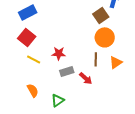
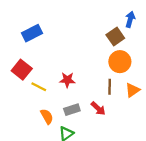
red square: (27, 37) -> (22, 70), moved
gray rectangle: (67, 71) -> (72, 110), moved
orange semicircle: (33, 90) -> (47, 116), moved

